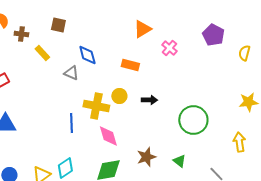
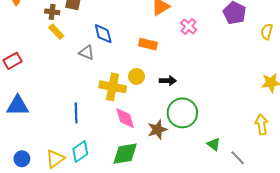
brown cross: (21, 34) -> (52, 12), moved
green circle: (193, 120) -> (182, 113), moved
blue line: (71, 123) -> (76, 113), moved
brown star: (146, 157) -> (157, 130), moved
green triangle: (179, 161) -> (214, 144), moved

